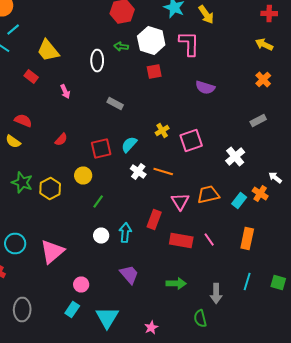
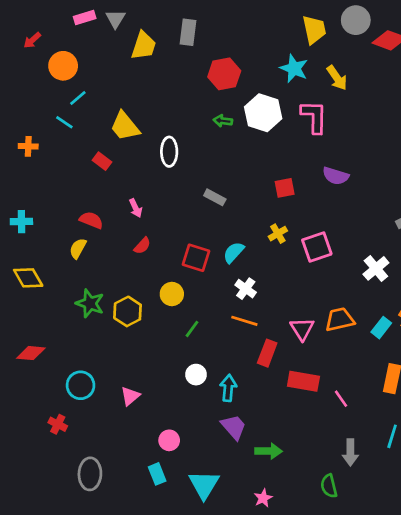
white ellipse: (97, 60) -> (169, 152), moved
red square: (154, 72) -> (285, 188), moved
pink arrow: (65, 92) -> (136, 208), moved
yellow semicircle: (13, 142) -> (78, 248), turned 84
red square: (101, 148) -> (196, 258), turned 30
orange line: (163, 172) -> (244, 321), moved
cyan arrow: (125, 232) -> (228, 388), moved
pink line: (209, 240) -> (341, 399), moved
pink triangle: (52, 252) -> (130, 396), size x0.6
green arrow: (176, 284) -> (268, 451), moved
cyan rectangle: (72, 310) -> (157, 474), turned -56

